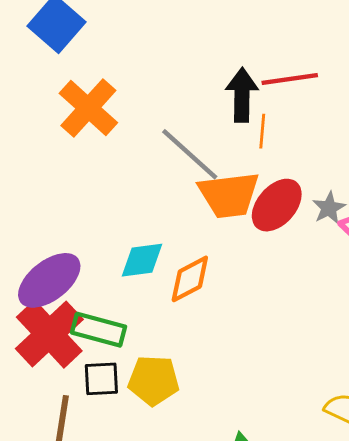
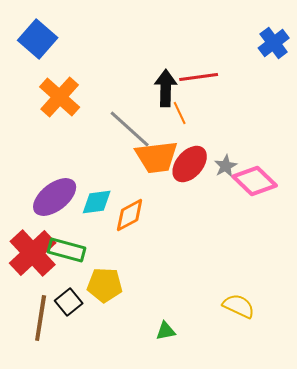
orange line: (262, 131) -> (180, 113), turned -30
purple ellipse: (49, 280) -> (55, 197), moved
black square: (101, 379) -> (69, 302), moved, turned -36

